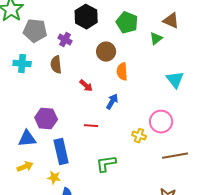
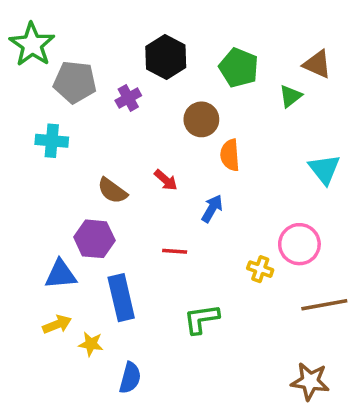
purple cross: (65, 40) -> (128, 98), turned 32
brown semicircle: (56, 65) -> (112, 191), moved, turned -48
yellow star: (54, 178) -> (91, 344), moved

